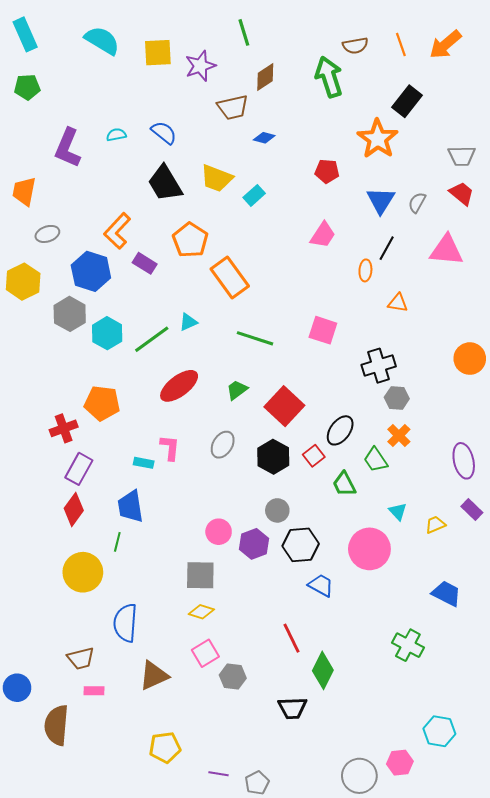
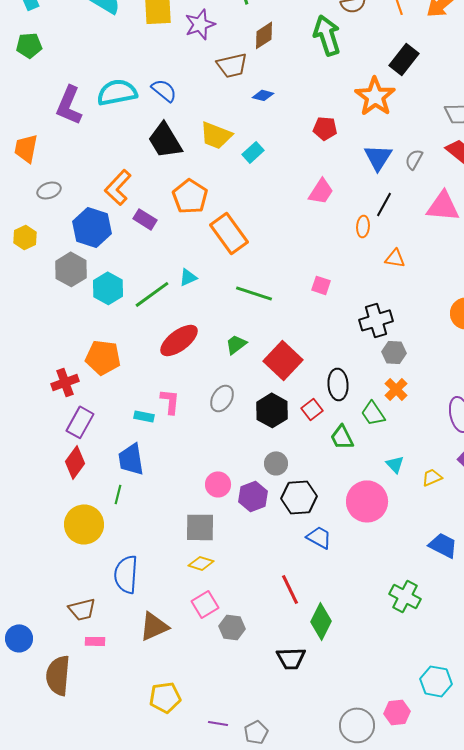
cyan semicircle: (116, 135) -> (117, 92), size x2.0
yellow hexagon: (23, 282) -> (25, 237), size x0.7
pink square: (323, 330) -> (321, 285), size x0.7
black ellipse: (340, 430) -> (338, 384), turned -40

